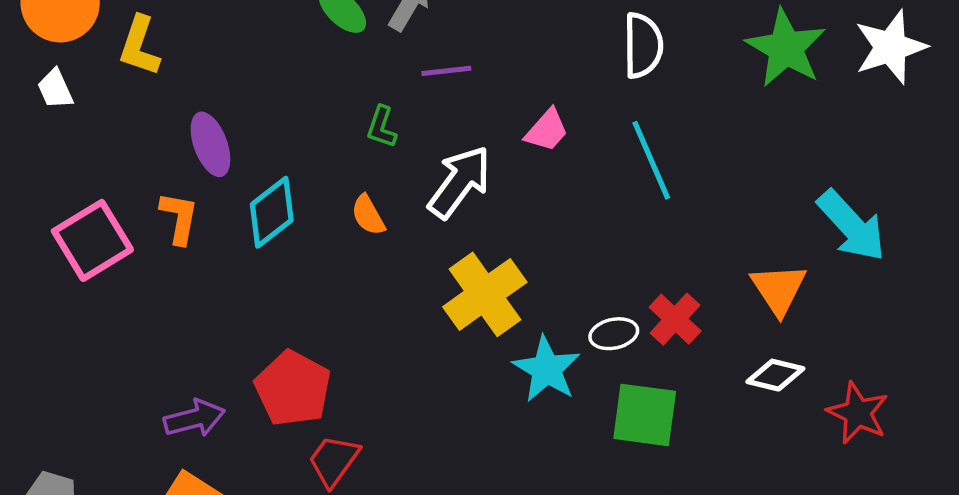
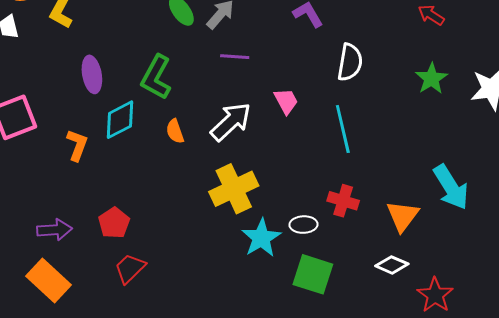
green star: (786, 48) -> (432, 79), size x0.7
green L-shape: (382, 127) -> (156, 77), moved, size x1.8
pink trapezoid: (547, 130) -> (286, 101), turned -80
orange L-shape: (179, 218) -> (77, 145), moved
red cross: (675, 319) -> (343, 201), moved, turned -36
red pentagon: (293, 388) -> (114, 223), size x0.7

